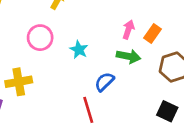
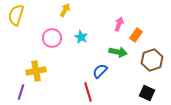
pink arrow: (128, 30) -> (119, 24), moved
cyan star: (79, 50) -> (81, 37), moved

